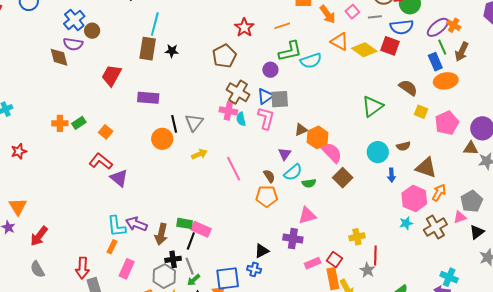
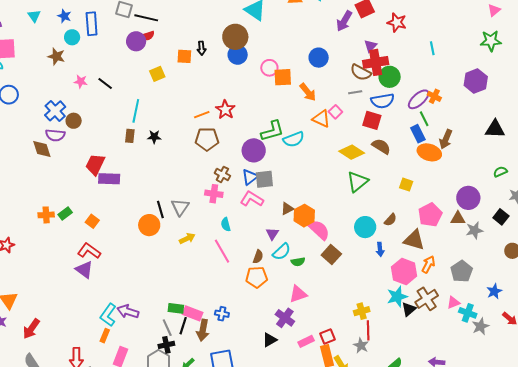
pink square: (352, 12) -> (335, 112), moved
orange line: (282, 26) -> (202, 115), moved
brown rectangle: (148, 49) -> (130, 136), size x0.6
yellow diamond: (364, 50) -> (352, 152), moved
brown arrow: (462, 52) -> (446, 139), moved
brown pentagon: (224, 56) -> (207, 139), turned 30
purple circle: (270, 70) -> (254, 150), size x1.5
orange ellipse: (446, 81) -> (429, 152), turned 30
brown semicircle: (408, 88) -> (381, 146), moved
brown cross: (238, 92) -> (222, 174), size x0.7
purple rectangle: (148, 98) -> (109, 179), moved
pink L-shape: (266, 118) -> (252, 199), turned -70
cyan semicircle: (241, 119) -> (226, 224), moved
pink pentagon: (447, 123) -> (430, 215), moved
brown semicircle: (403, 146) -> (390, 220), turned -32
brown semicircle: (269, 176) -> (258, 257), turned 56
purple triangle: (119, 178) -> (84, 270), moved
pink triangle: (460, 217) -> (453, 303), moved
cyan star: (406, 223) -> (397, 297), size x1.5
cyan L-shape: (117, 226) -> (108, 315), turned 45
black triangle: (477, 232) -> (409, 309), moved
brown arrow: (161, 234) -> (203, 330), moved
yellow cross: (357, 237) -> (362, 311), moved
purple cross: (293, 239) -> (285, 318), turned 30
black triangle: (262, 251) -> (270, 340), moved
red square: (335, 260) -> (328, 337), turned 35
gray line: (190, 266) -> (167, 328), moved
blue cross: (254, 269) -> (222, 314), moved
cyan cross: (449, 277) -> (468, 313), moved

